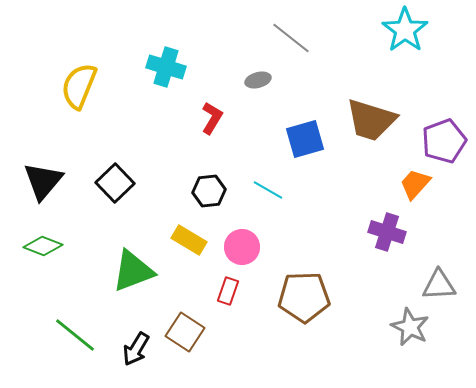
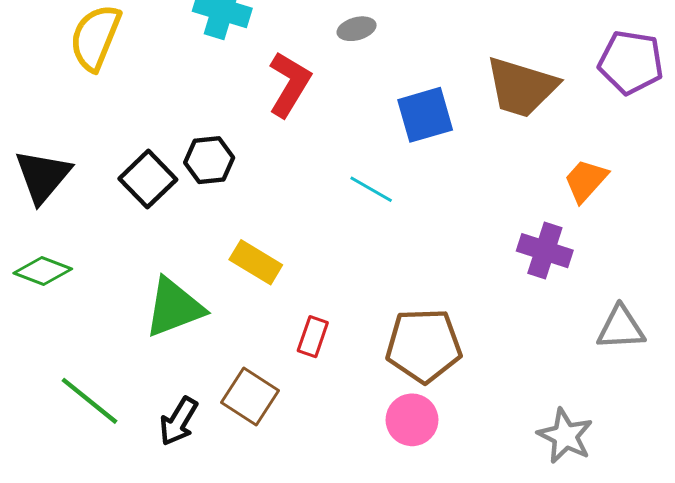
red L-shape: (212, 118) -> (289, 84), size x1.4
purple pentagon: (444, 141) -> (631, 62), moved, turned 30
black hexagon: (209, 191) -> (209, 160), moved
pink circle: (242, 247) -> (412, 420), moved
gray star: (410, 327) -> (565, 436), moved

